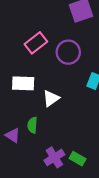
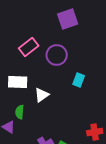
green semicircle: (32, 125) -> (20, 112), moved

